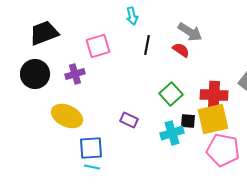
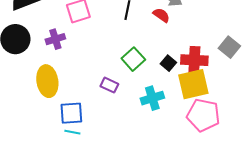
green square: (171, 94) -> (133, 59), moved
yellow ellipse: (67, 116) -> (47, 81), turned 56
black square: (188, 121) -> (168, 63), moved, turned 35

